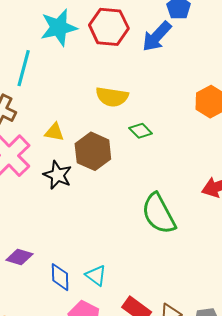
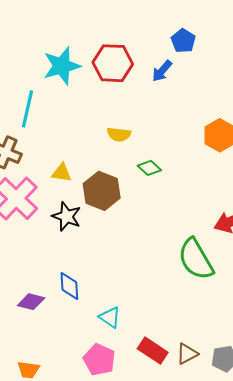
blue arrow: (157, 36) -> (162, 71), size x0.7
yellow semicircle: (112, 97) -> (119, 134), size x0.7
green semicircle: (159, 214) -> (196, 259), moved
blue diamond: (60, 277) -> (69, 286), moved

